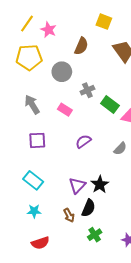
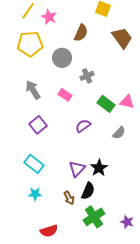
green rectangle: (110, 105) -> (106, 104), moved
purple square: (37, 140) -> (38, 125), turned -36
green cross: (95, 235) -> (94, 217), size x1.5
red semicircle: (40, 243) -> (49, 231), moved

